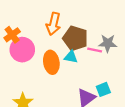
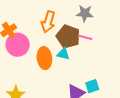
gray star: (108, 43) -> (85, 13), moved
pink line: (95, 50) -> (85, 37), moved

